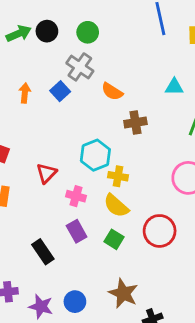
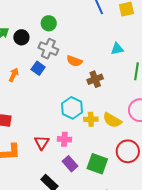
black circle: (47, 31) -> (21, 37), moved
orange arrow: (25, 93) -> (14, 75), turned 32
red triangle: (46, 173) -> (42, 143), moved
yellow semicircle: (116, 206) -> (112, 120), moved
green square: (114, 239) -> (97, 164), size x1.5

